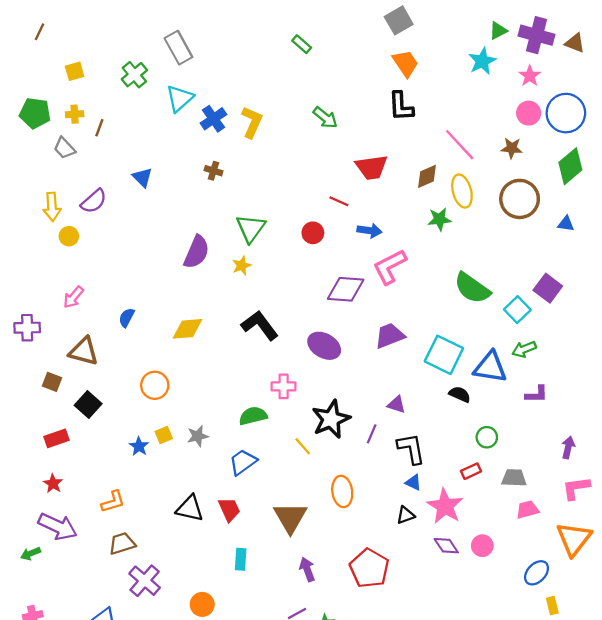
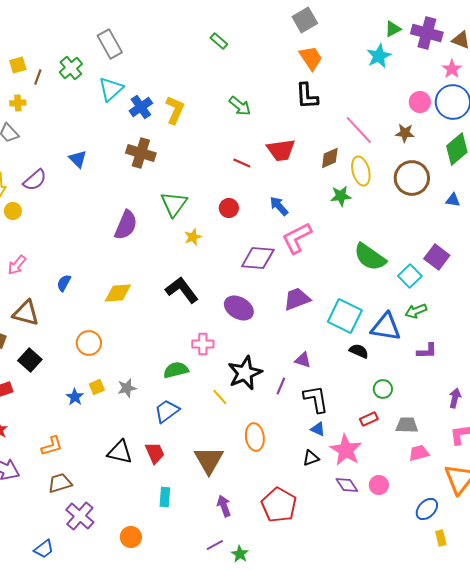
pink star: (530, 76) -> (452, 69), moved
brown line: (99, 128) -> (38, 77), moved
brown cross: (213, 171) -> (141, 153), size x1.8
red line: (339, 201) -> (242, 163), moved
blue arrow: (369, 231) -> (279, 206), turned -140
yellow star: (242, 266) -> (193, 237), moved

